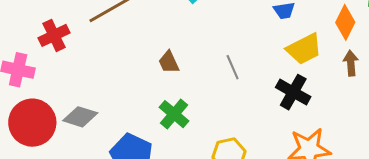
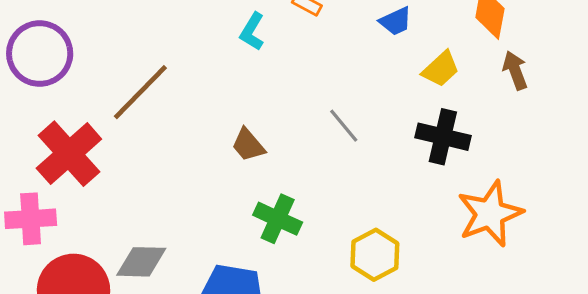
red cross: (54, 35) -> (69, 154), size x1.4
yellow trapezoid: (304, 49) -> (441, 69), size x0.7

